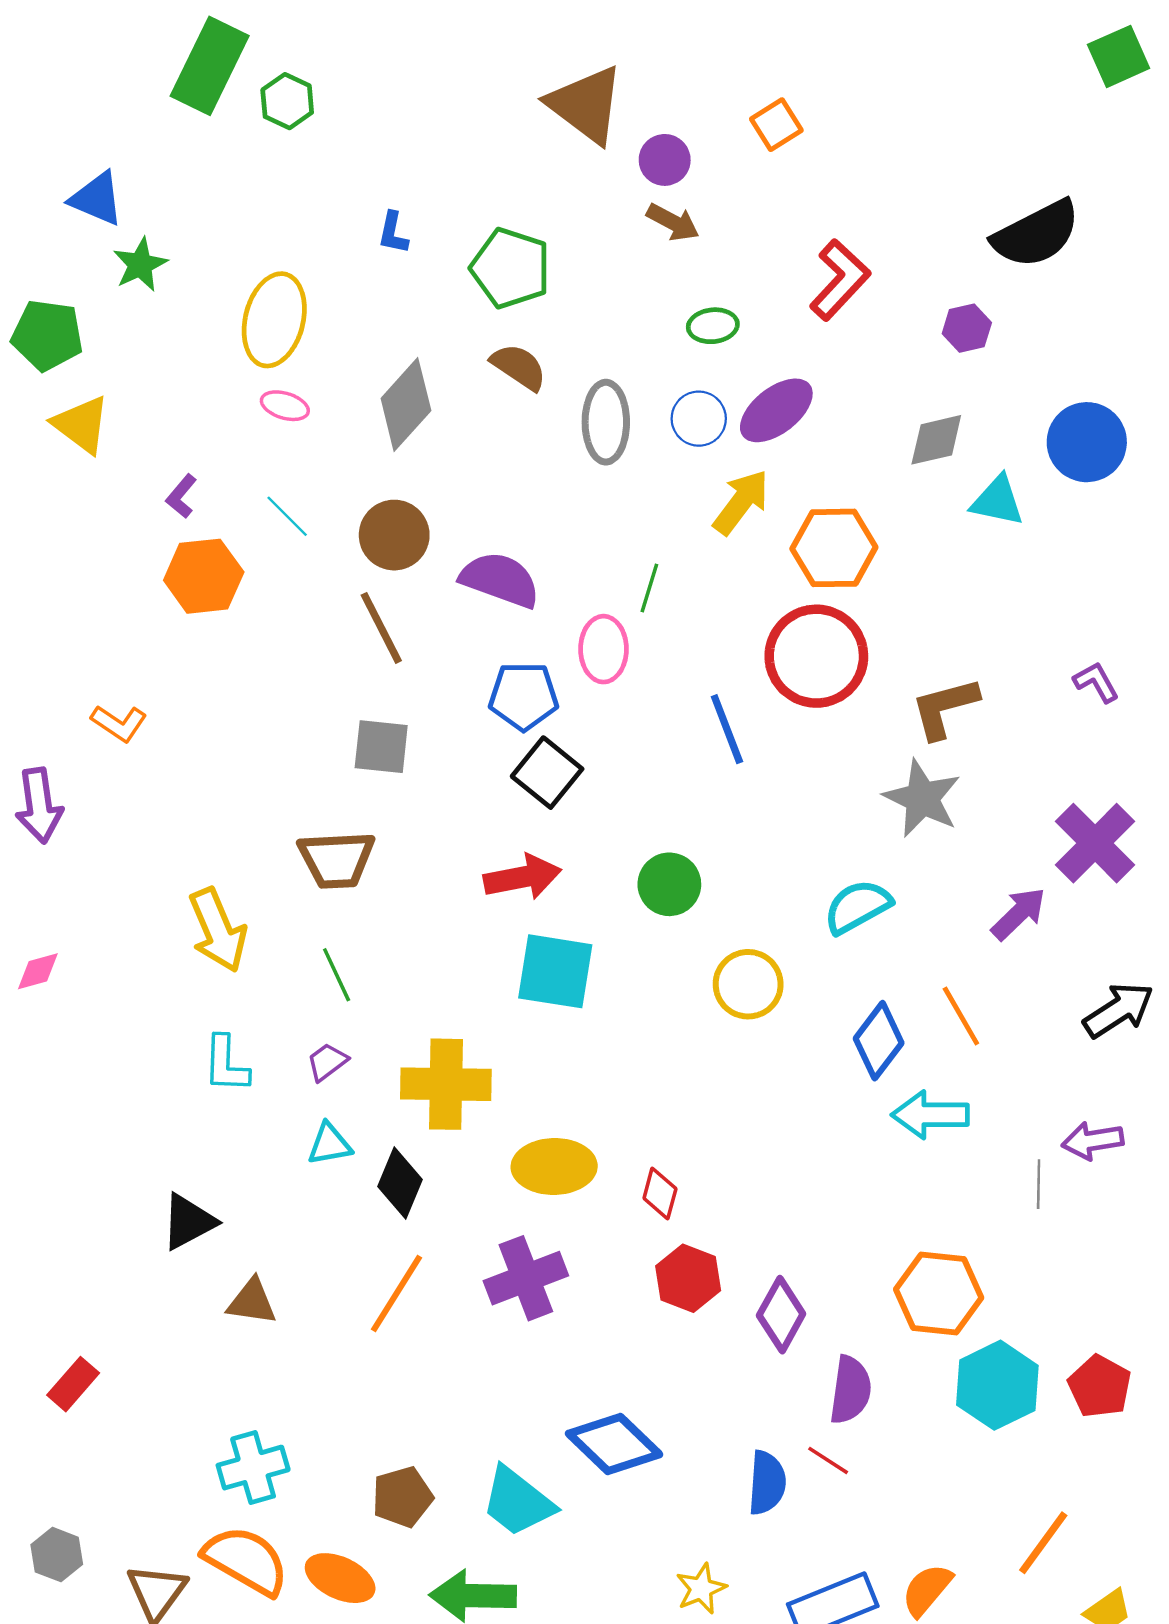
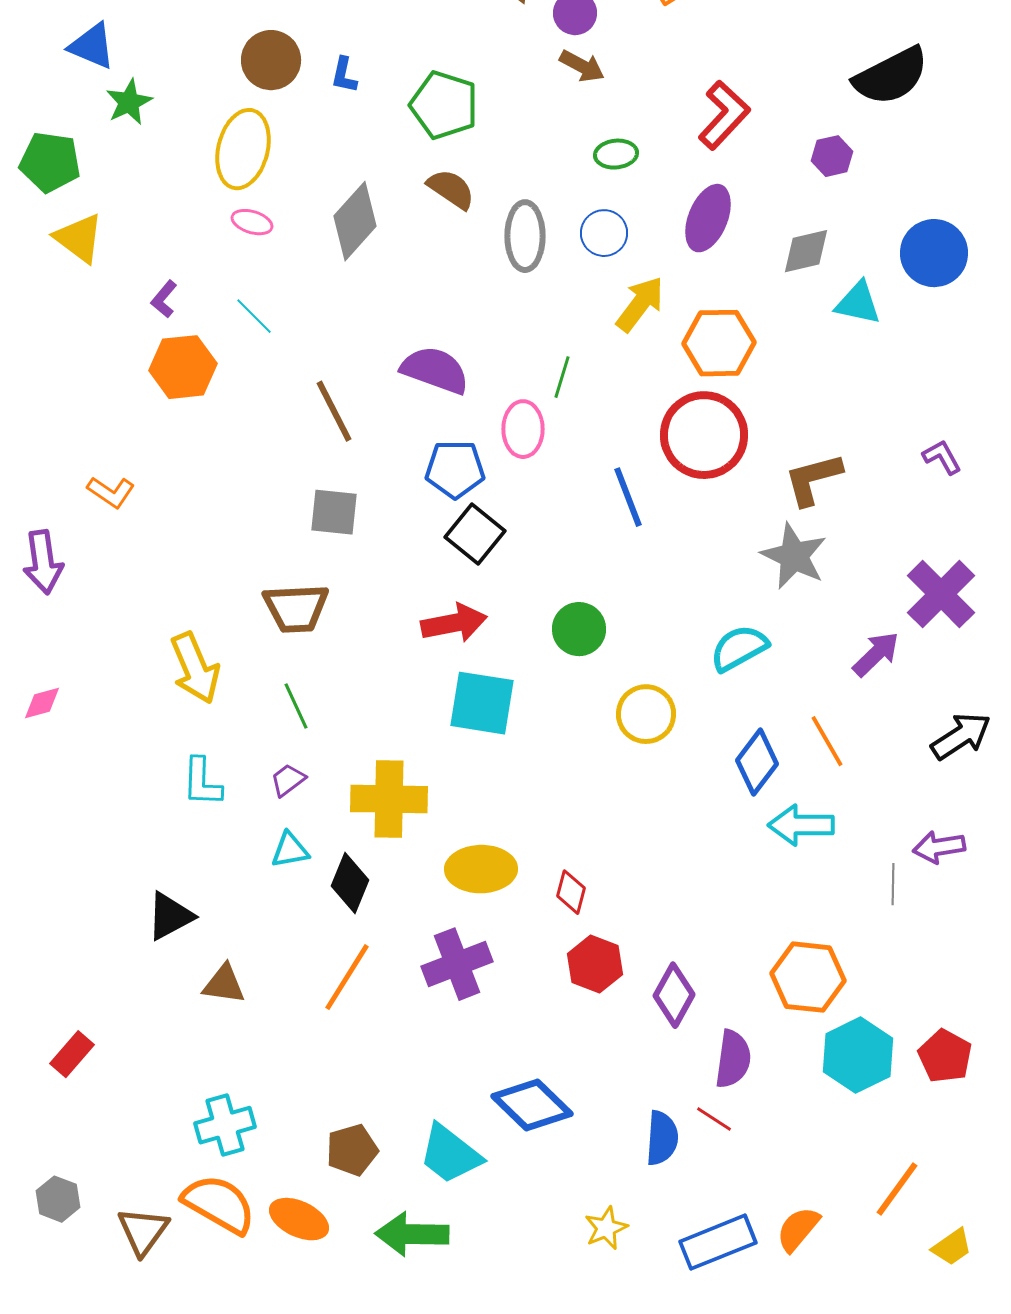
purple ellipse: (776, 410) -> (708, 218), moved, turned -30
brown circle: (394, 535) -> (271, 60), moved

